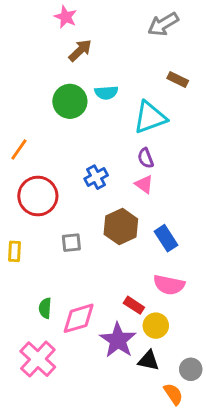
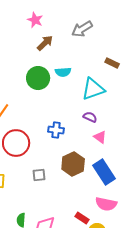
gray arrow: (163, 24) -> (82, 29), moved
purple semicircle: (146, 158) -> (90, 117), turned 136
blue cross: (96, 177) -> (56, 130), turned 35
pink triangle: (144, 184) -> (100, 137), moved
blue rectangle: (166, 238) -> (104, 172), size x1.4

